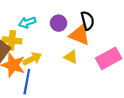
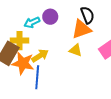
purple circle: (59, 23) -> (50, 17), moved
orange triangle: (80, 35) -> (81, 29), turned -35

